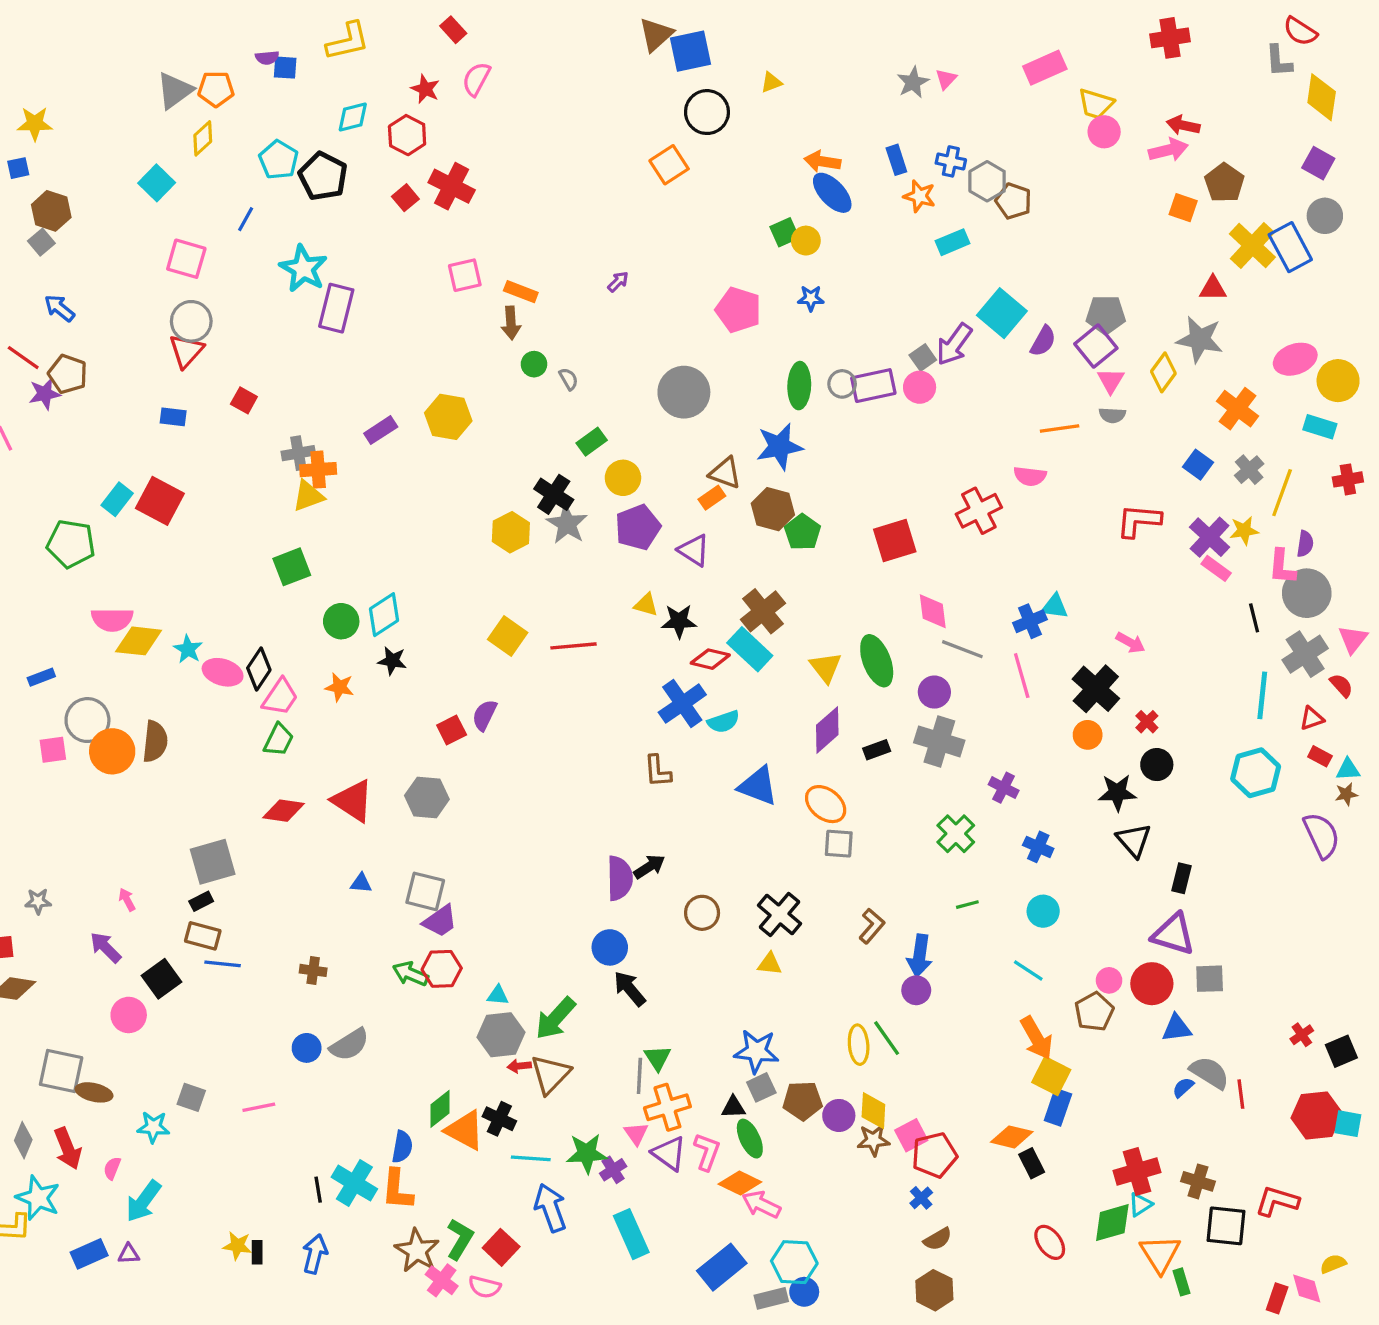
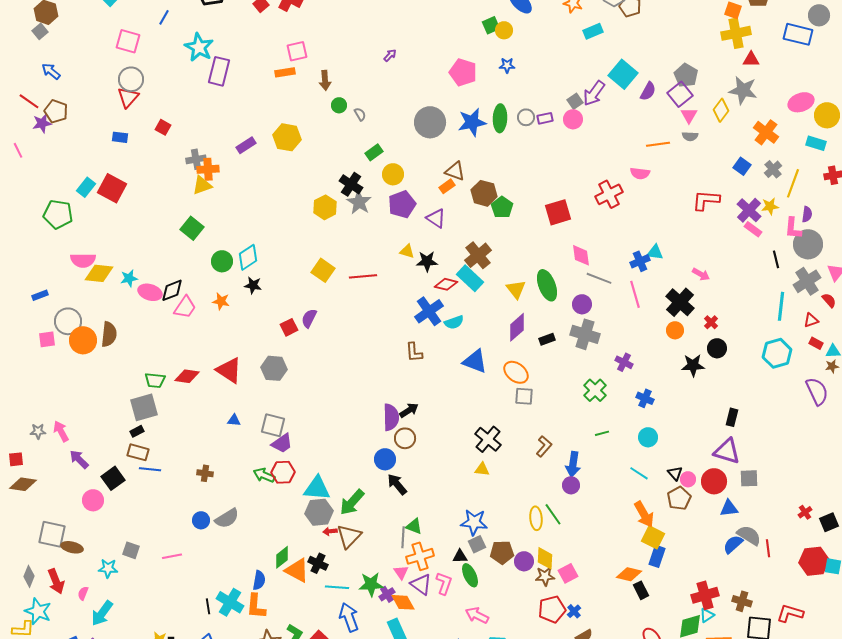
yellow cross: (1252, 246) -> (736, 33), moved, turned 36
blue rectangle: (1290, 247) -> (798, 34), turned -48
orange rectangle: (521, 292) -> (285, 72), moved, turned -30
gray pentagon: (1106, 315) -> (686, 75), turned 30
purple rectangle: (873, 386) -> (545, 118), size x0.6
blue star: (779, 447) -> (472, 122), moved
green square: (292, 567) -> (192, 228), turned -30
cyan star: (188, 649) -> (129, 278), turned 30
black diamond: (259, 669) -> (172, 290), turned 35
green trapezoid: (279, 740) -> (155, 380), moved, turned 70
black triangle: (1134, 840) -> (675, 473), moved, size x0.7
pink arrow: (127, 900) -> (61, 431), moved, size x1.5
brown circle: (702, 913) -> (405, 438), moved
cyan triangle: (498, 995) -> (317, 488), size x2.0
green triangle: (658, 1058) -> (414, 526), turned -36
blue semicircle: (1183, 1087) -> (733, 544), size x1.5
red pentagon: (934, 1155) -> (552, 609), moved
orange diamond: (740, 1183) -> (403, 602), moved, turned 35

